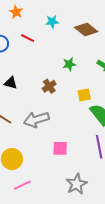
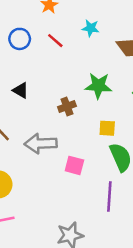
green star: (69, 64) -> (98, 86), size x1.5
pink square: (60, 148) -> (74, 165), moved

